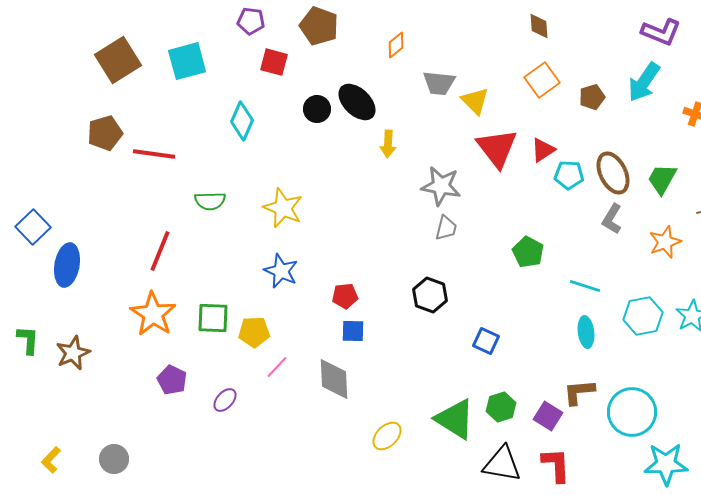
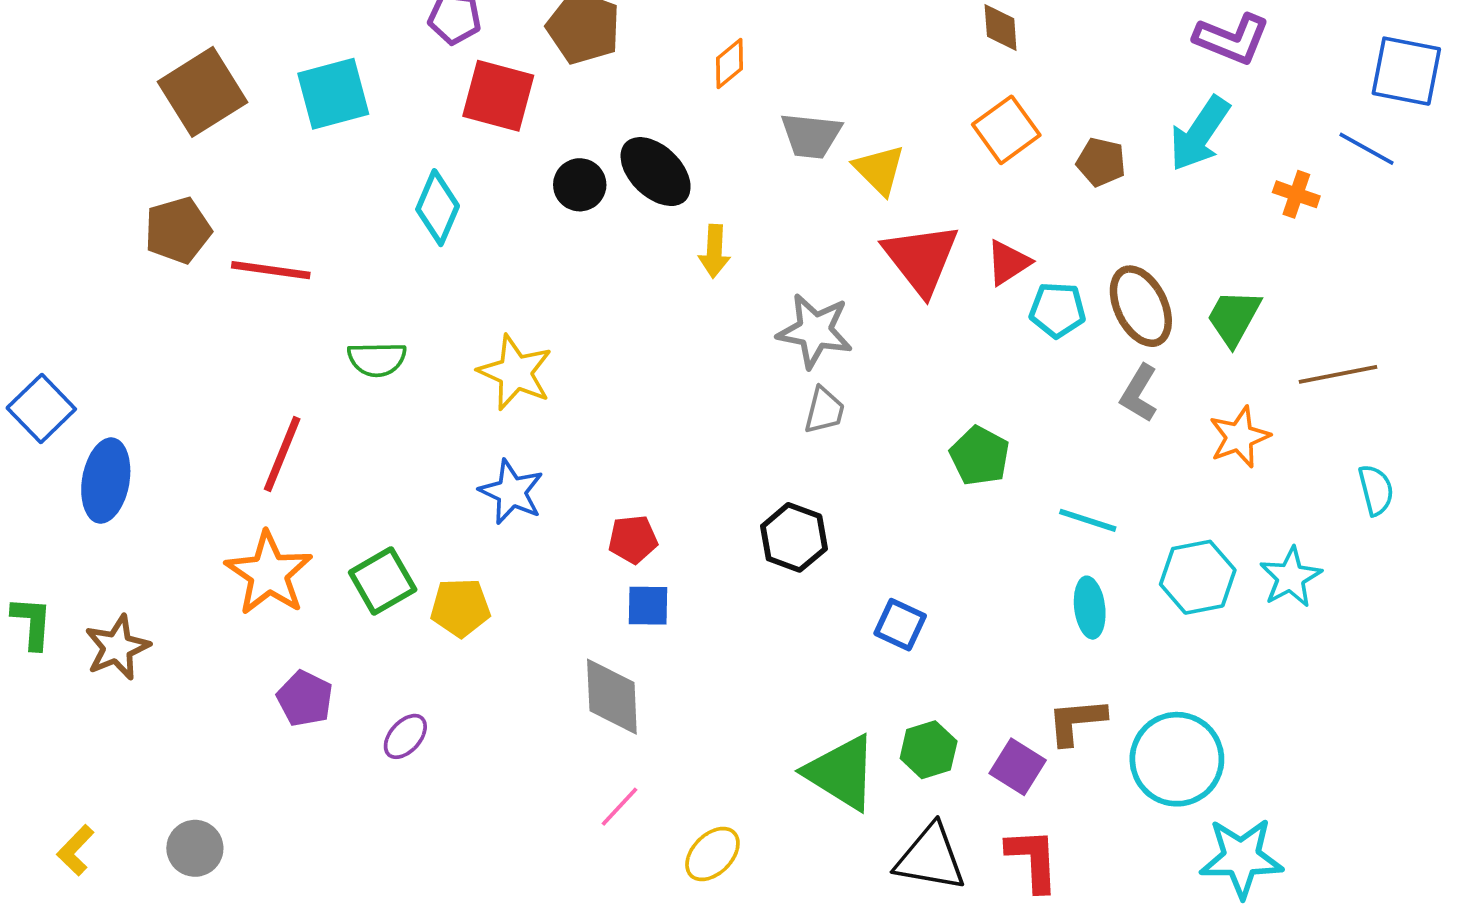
red square: (274, 62) -> (498, 96), size x1.4
brown pentagon: (592, 97) -> (1101, 162), turned 30
green square: (213, 318) -> (383, 581), turned -32
pink line: (277, 367) -> (620, 807), moved
yellow ellipse: (387, 436) -> (712, 854), moved

